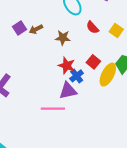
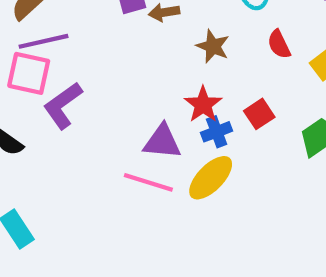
yellow ellipse: (108, 75) -> (211, 178), moved
purple triangle: (68, 91) -> (162, 142), moved

